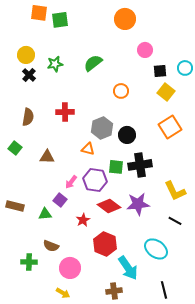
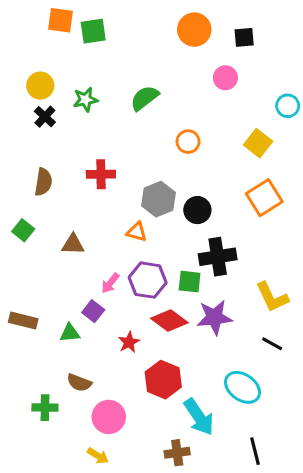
black square: (160, 71) -> (244, 37), moved
green square: (116, 167) -> (190, 282), moved

